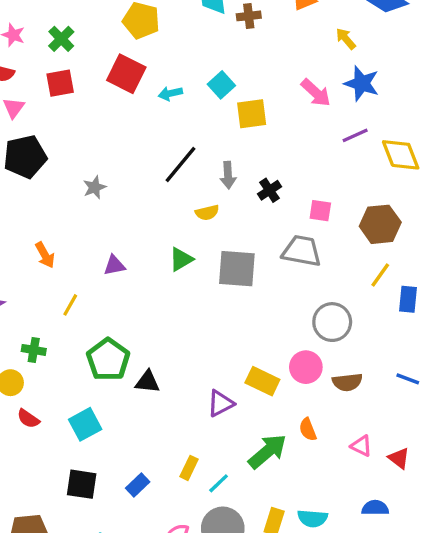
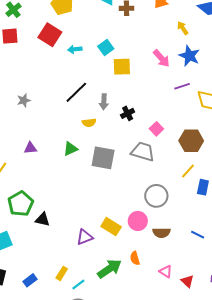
pink square: (320, 211) -> (156, 129), turned 32

